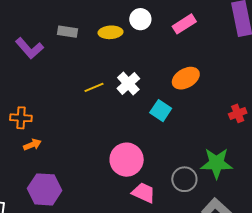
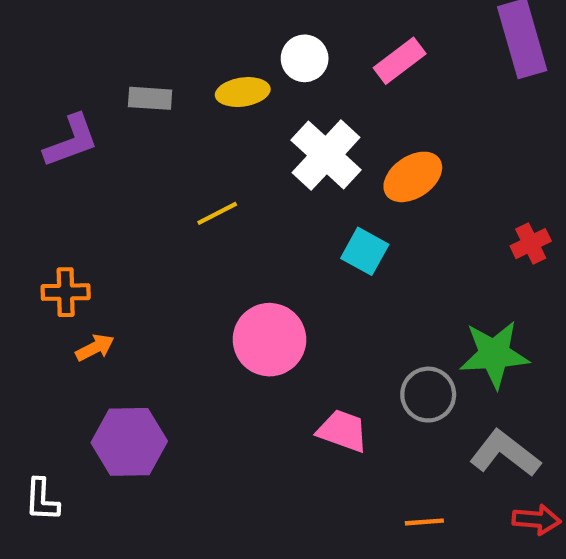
purple L-shape: (29, 48) -> (71, 141), turned -64
white cross: (128, 84) -> (326, 155), moved, size x1.4
pink circle: (127, 160) -> (269, 340), moved

